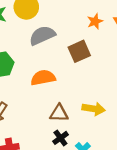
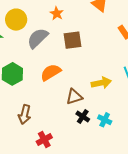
orange star: (95, 21) -> (57, 13), moved
brown square: (79, 51) -> (72, 40), turned 36

